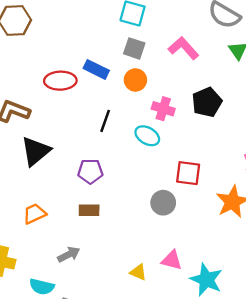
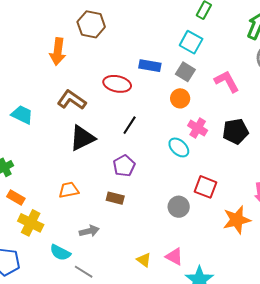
blue rectangle: (96, 69) -> (150, 66), moved, turned -30
black line: (105, 121) -> (130, 125), moved
purple pentagon: (90, 171) -> (124, 166), turned 30

